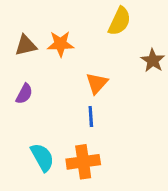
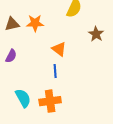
orange triangle: (97, 83) -> (59, 49), turned -35

